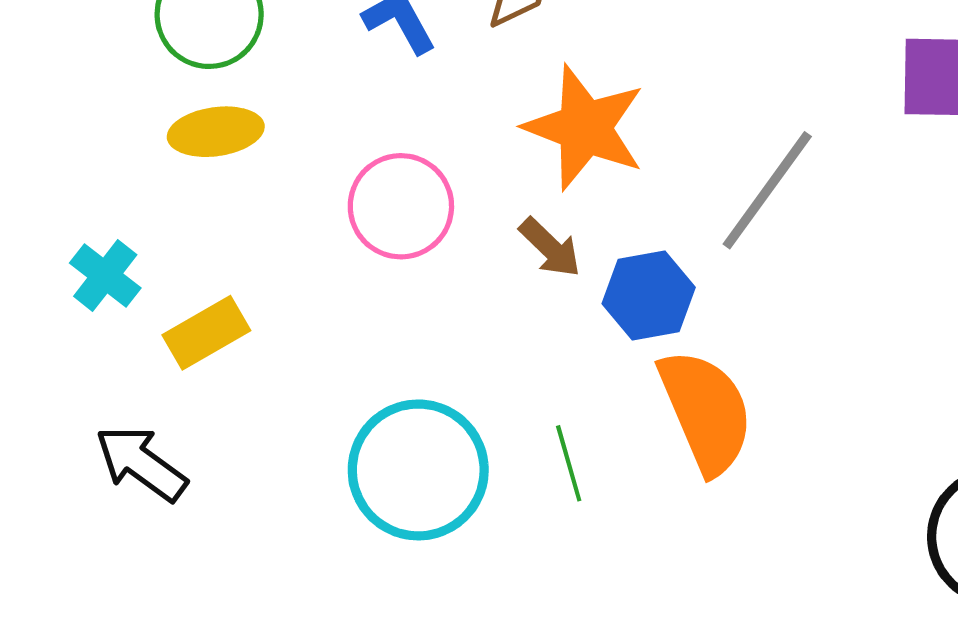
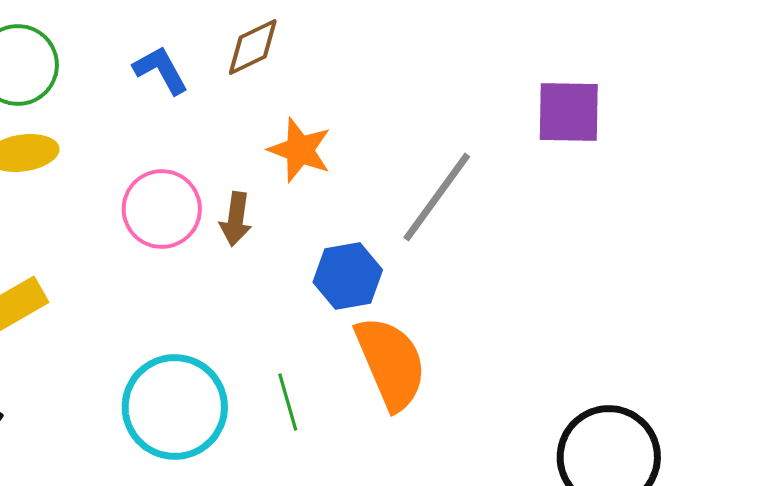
orange star: (585, 128) -> (300, 150), size x0.7
brown arrow: (550, 248) -> (236, 219), moved, turned 54

